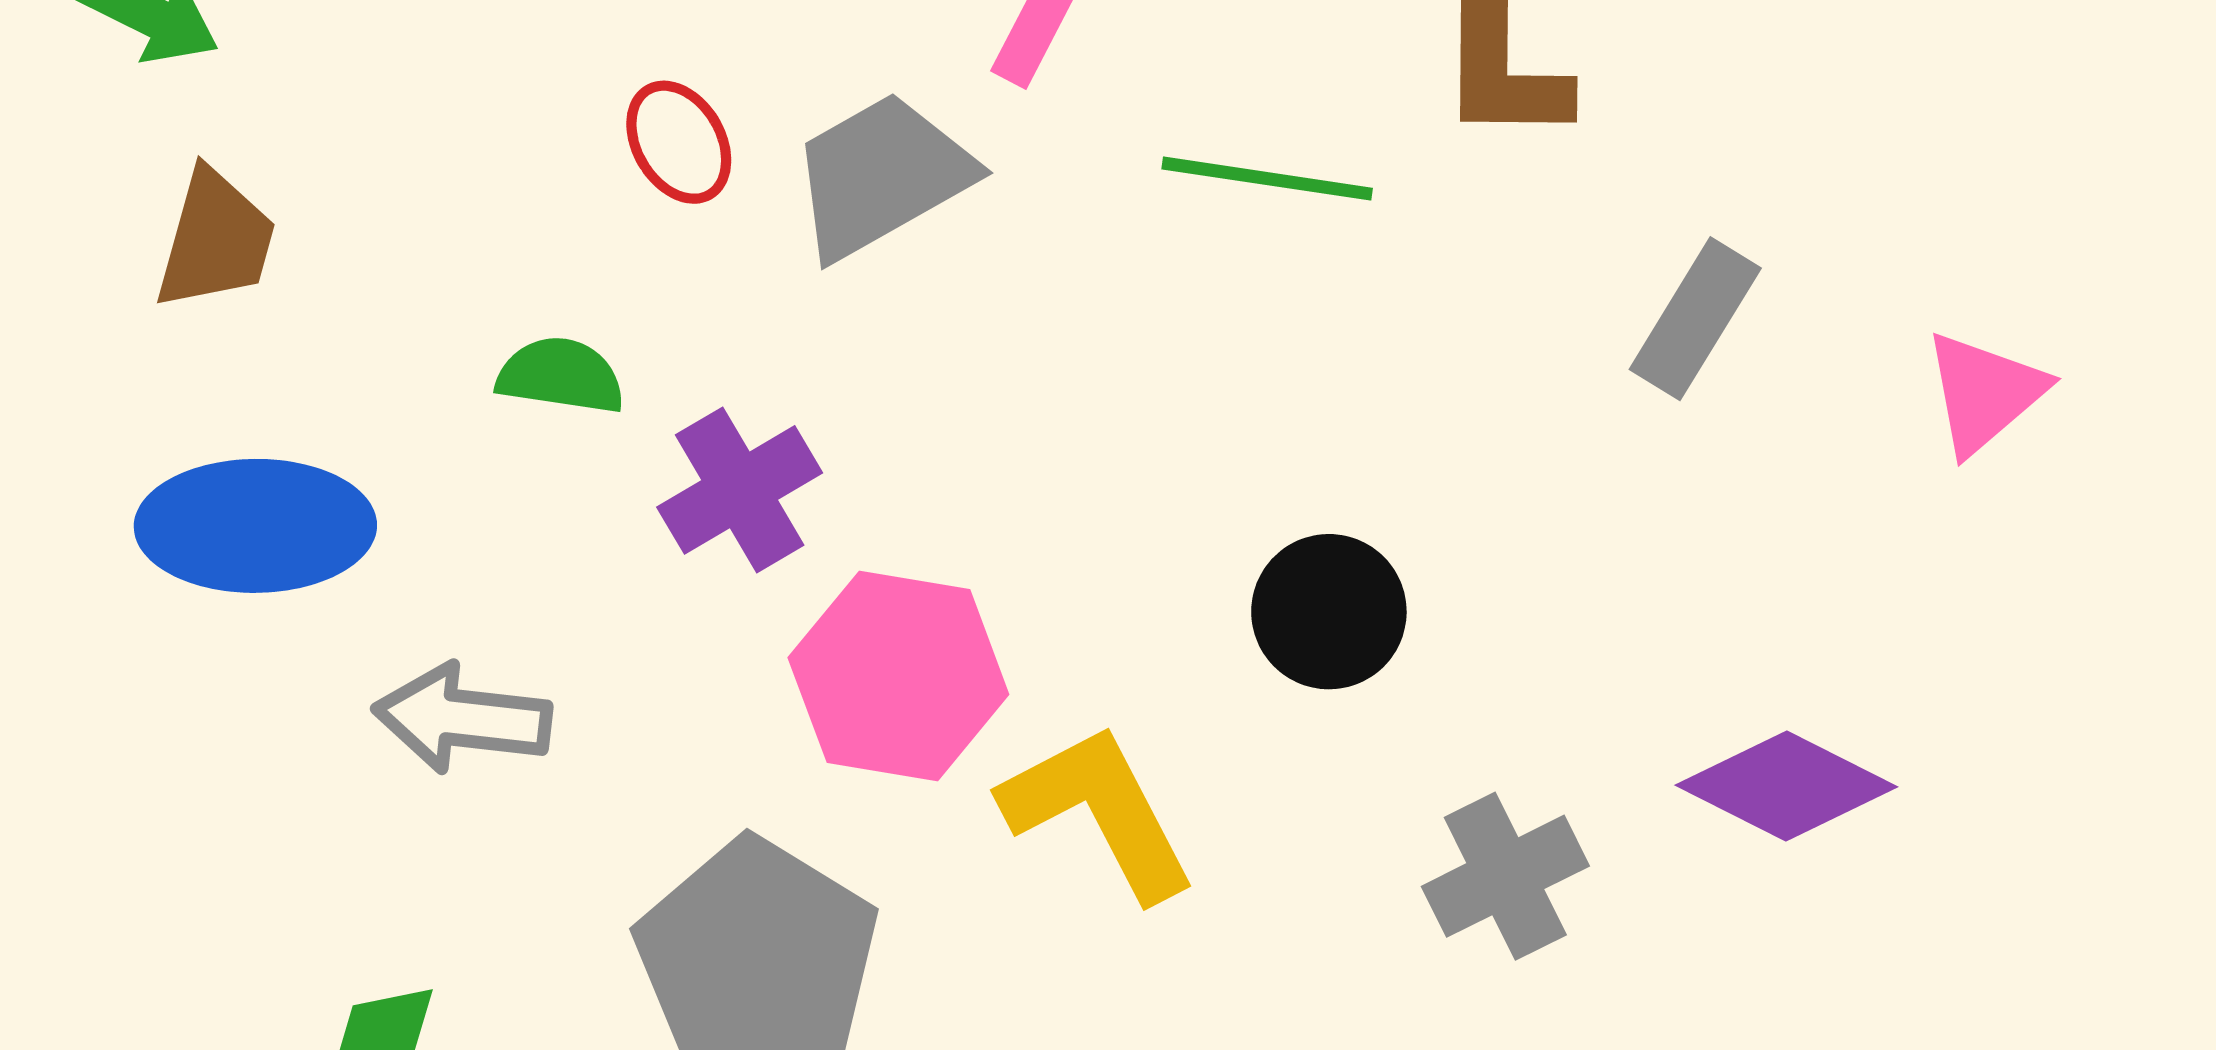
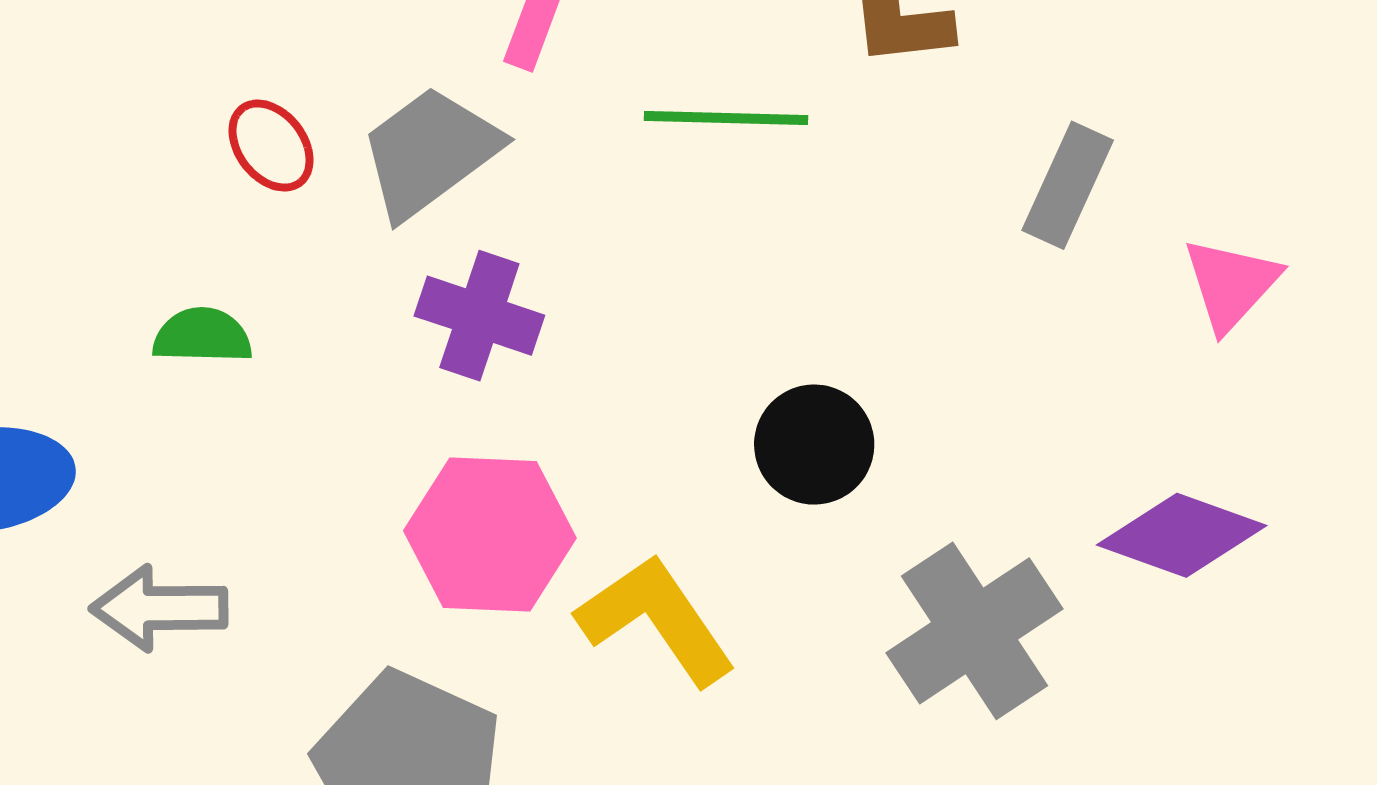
pink triangle: (1984, 393) -> (1231, 284), moved
purple cross: (740, 490) -> (479, 316), moved, turned -34
gray cross: (1505, 876) -> (974, 631), size x1.4

